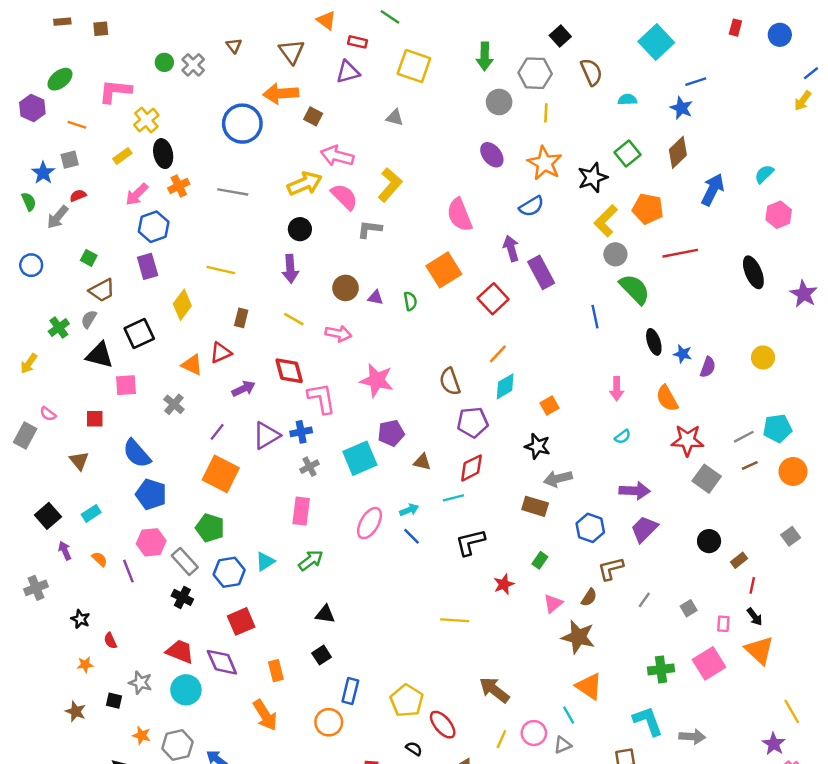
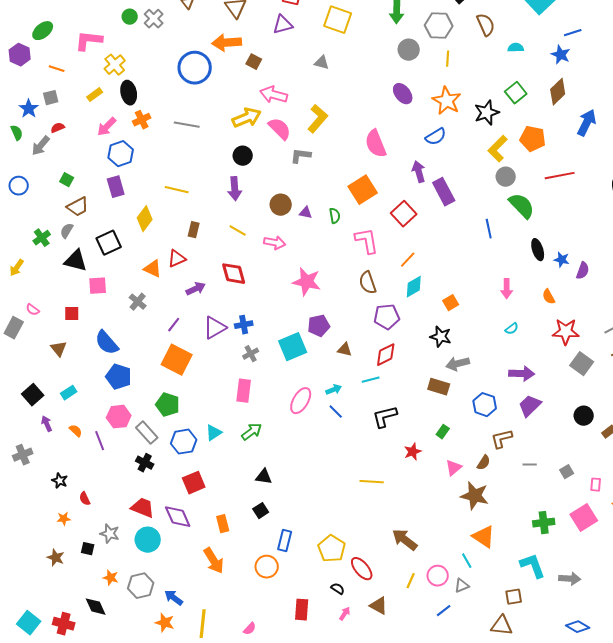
pink L-shape: (322, 398) -> (367, 241), moved
orange semicircle: (667, 398) -> (549, 297), size x0.7
gray line: (644, 600) -> (530, 465), turned 56

